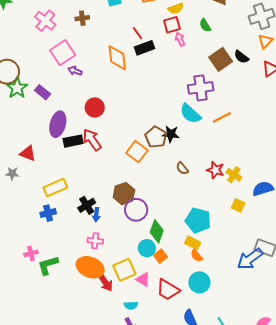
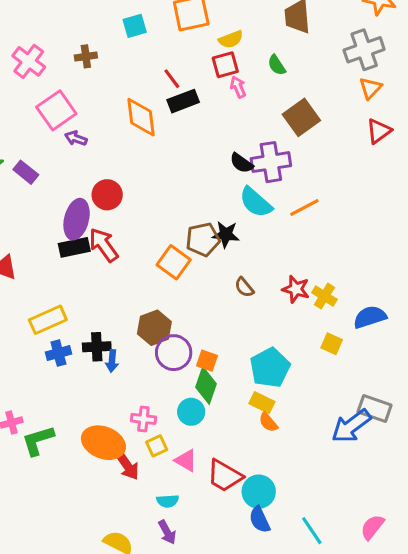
black semicircle: (241, 57) -> (241, 163), moved
purple ellipse: (58, 124) -> (77, 219), moved
brown pentagon: (156, 137) -> (203, 240), turned 30
black cross: (87, 205) -> (97, 347), turned 30
blue cross: (48, 213) -> (58, 353), moved
cyan pentagon: (198, 220) -> (270, 368), turned 30
pink cross: (95, 241) -> (143, 419), moved
orange square: (160, 256) -> (207, 361), moved, turned -32
yellow square: (124, 270) -> (157, 446), size x0.6
cyan circle: (199, 282) -> (259, 492), moved

